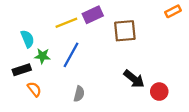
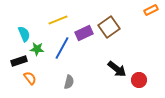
purple rectangle: (93, 15) -> (84, 33), moved
brown square: (125, 31) -> (109, 27), turned -30

